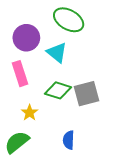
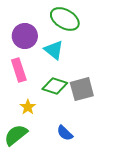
blue semicircle: (69, 140) -> (65, 133), turned -48

